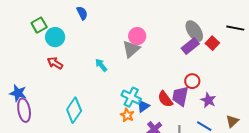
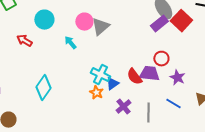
pink circle: (137, 36) -> (84, 22), moved
cyan circle: (55, 37) -> (44, 20), moved
red square: (212, 43) -> (181, 21), size x1.5
purple trapezoid: (180, 96) -> (149, 74), turned 85

